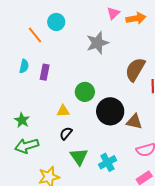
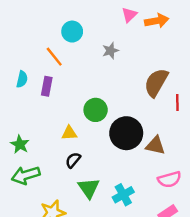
cyan circle: (56, 22) -> (72, 32), moved
orange line: (35, 35) -> (54, 57), moved
gray star: (97, 43) -> (110, 51), size x0.6

